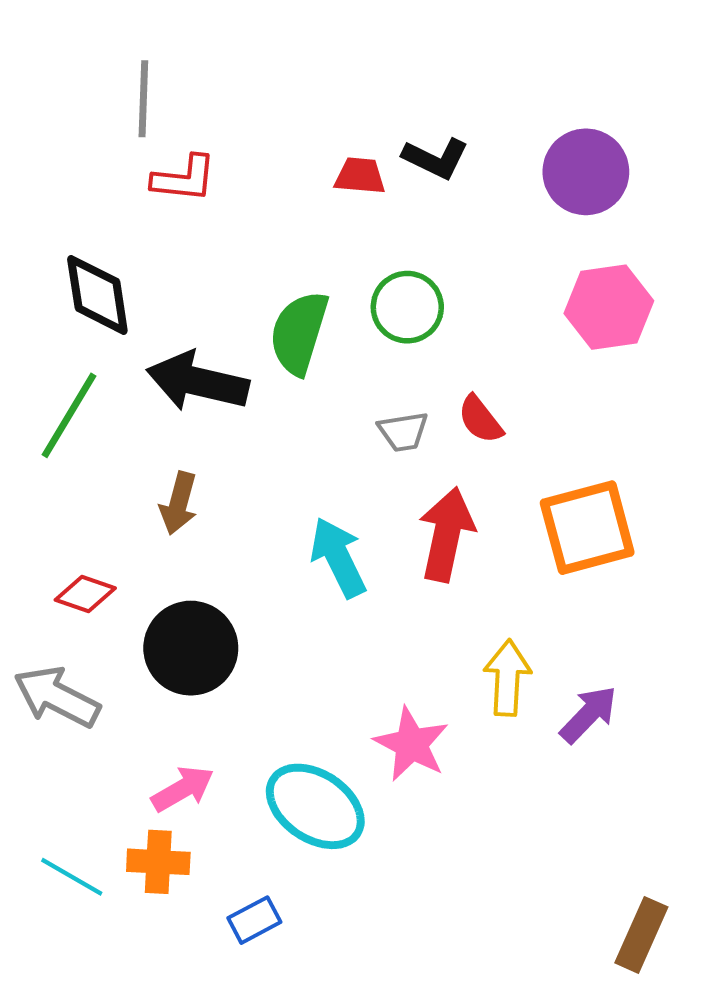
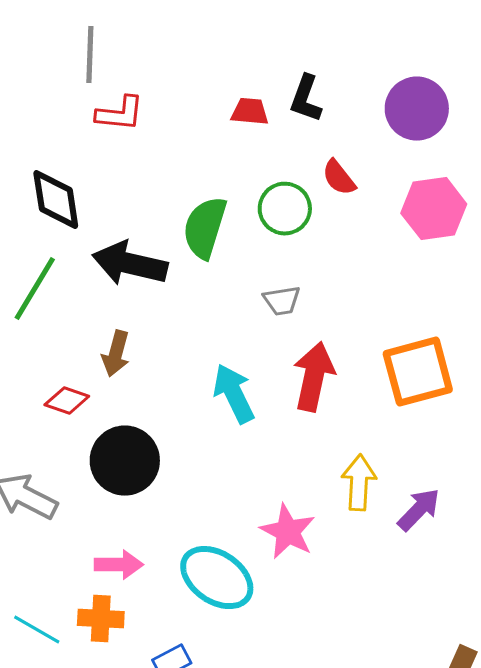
black L-shape: (436, 158) -> (306, 99), turned 84
red semicircle: (480, 419) -> (339, 178), moved
red diamond: (85, 594) -> (67, 401), moved
pink arrow: (183, 789) -> (119, 565), turned 30

